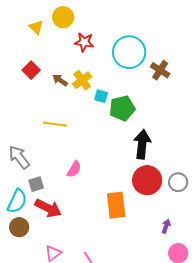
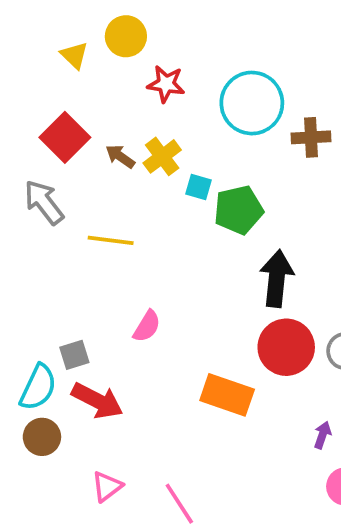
red square: (31, 70) -> (65, 137), size x1.4
brown cross: (160, 70) -> (311, 137), turned -36
gray arrow: (19, 157) -> (44, 202), moved
orange rectangle: (116, 205) -> (227, 395), turned -64

